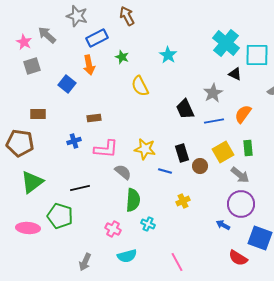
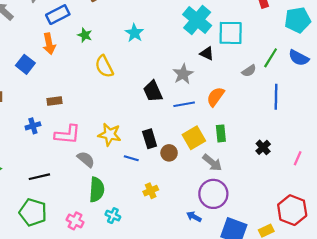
green pentagon: (60, 216) -> (33, 212), moved

